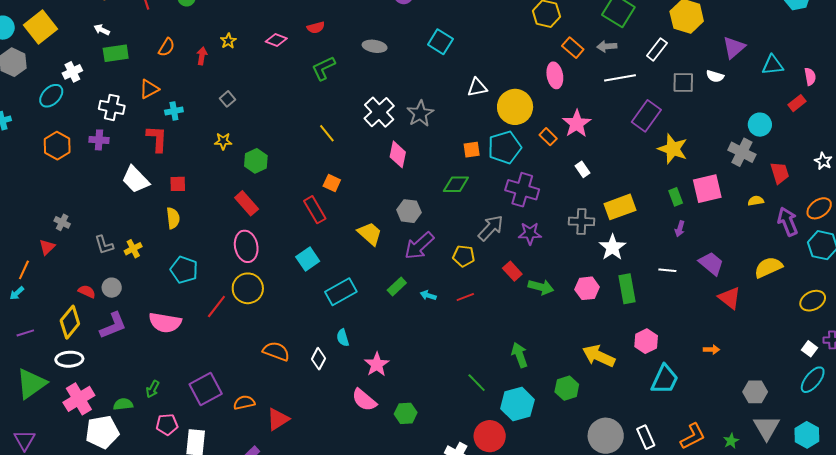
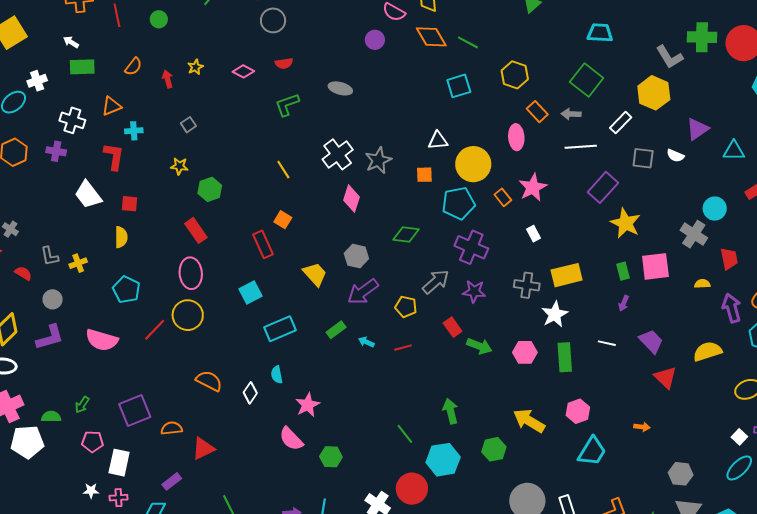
cyan square: (440, 42) -> (459, 86), moved, turned 35
red arrow: (202, 56) -> (168, 79), turned -30
orange square: (472, 150) -> (424, 175), moved
red semicircle: (87, 292) -> (23, 273), moved

